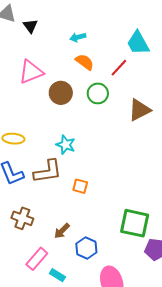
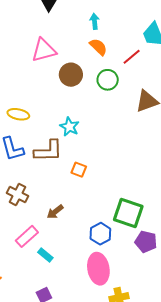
cyan arrow: (78, 37) -> (95, 21), turned 91
blue hexagon: (86, 248) -> (100, 234), moved

